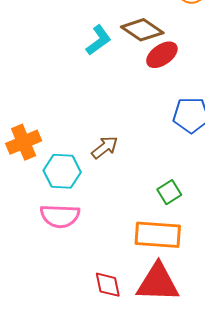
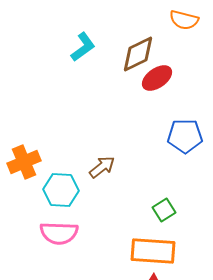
brown diamond: (142, 30) -> (138, 54), turned -60
cyan L-shape: (98, 40) -> (83, 47), moved

